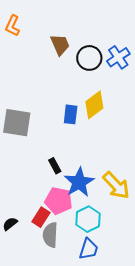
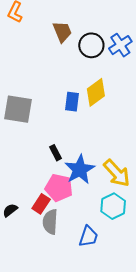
cyan hexagon: (88, 219) -> (113, 206), moved

